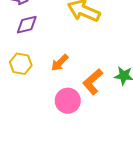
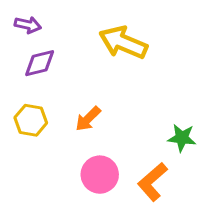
orange L-shape: (93, 82) -> (153, 182), moved

